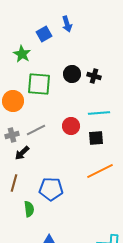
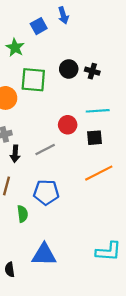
gray line: (36, 130) -> (45, 149), moved
black arrow: (22, 153) -> (15, 154), turned -42

